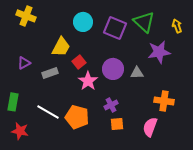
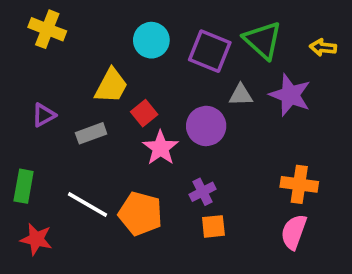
yellow arrow: (177, 26) -> (323, 47), turned -64
purple star: (159, 52) -> (290, 95), turned 30
gray triangle: (137, 73) -> (241, 95), moved
pink semicircle: (150, 127) -> (294, 232), moved

